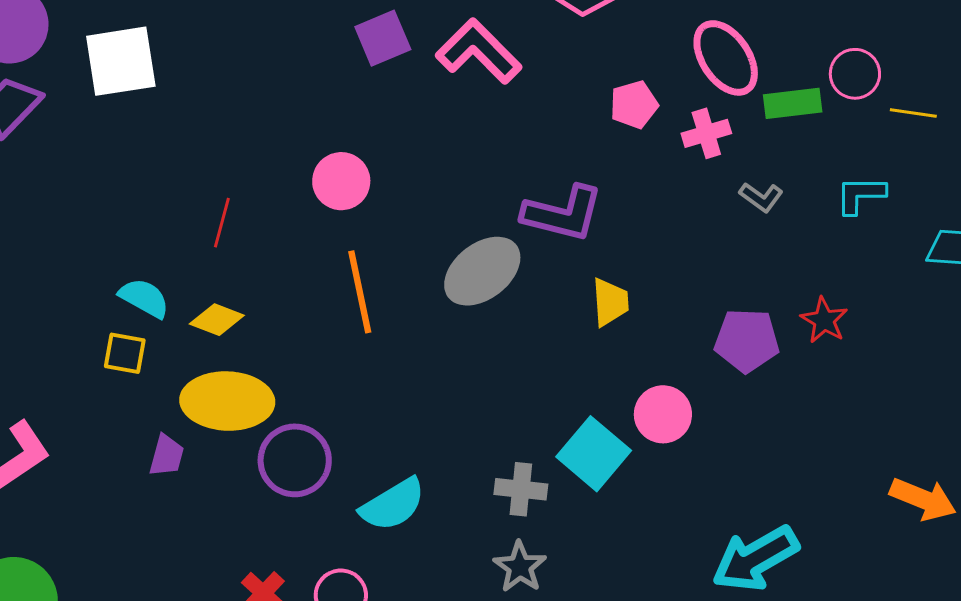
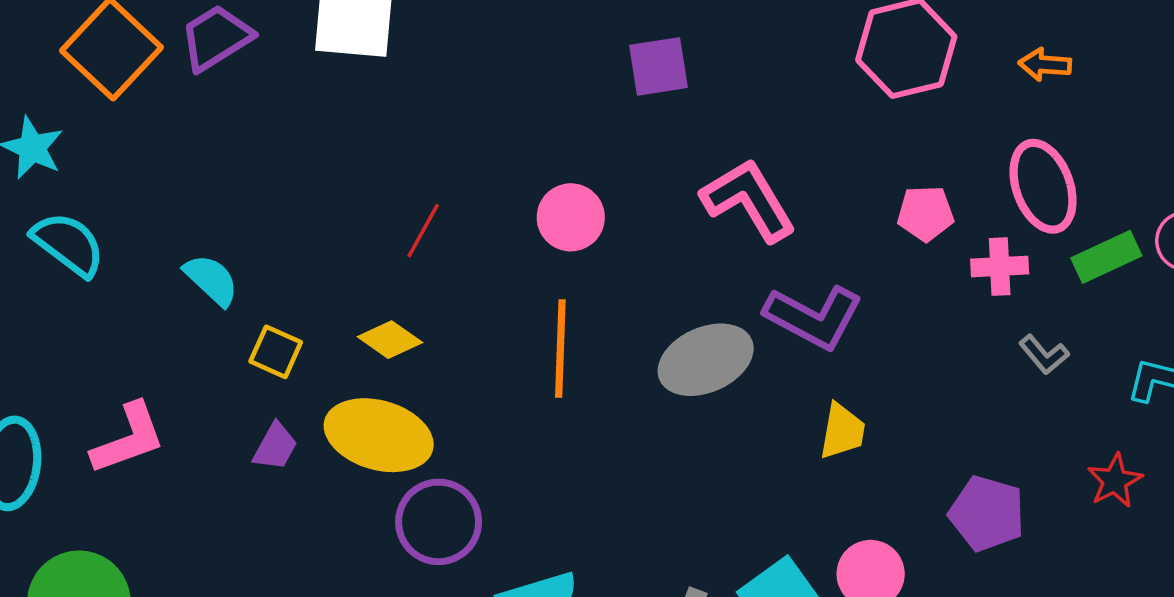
pink L-shape: (479, 51) -> (749, 200), moved
green rectangle: (793, 103) -> (1106, 257), turned -32
cyan semicircle: (144, 298) -> (211, 280), moved
red star: (824, 320) -> (1115, 481), moved
purple trapezoid: (167, 456) -> (275, 447), moved

